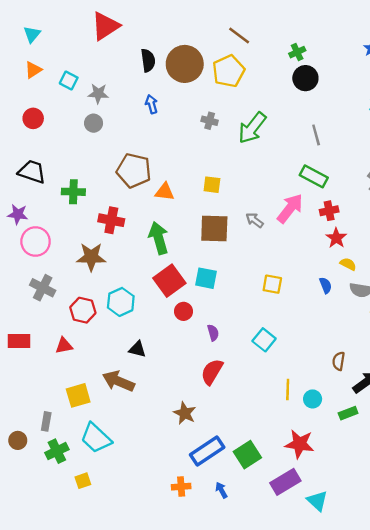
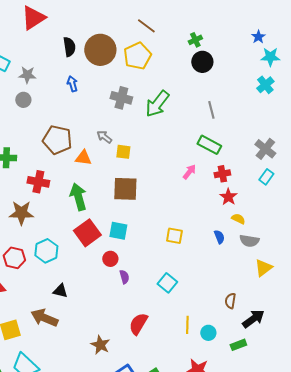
gray cross: (210, 121) -> (121, 98), size x1.5
pink arrow: (290, 208) -> (189, 172), size x0.6
gray arrow: (255, 220) -> (104, 137), moved
red circle: (184, 311) -> (110, 259), moved
red semicircle: (212, 372) -> (138, 324), moved

